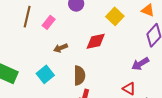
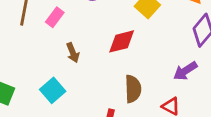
brown arrow: (61, 48) -> (73, 53), turned -88
brown semicircle: (79, 75) -> (133, 89), moved

